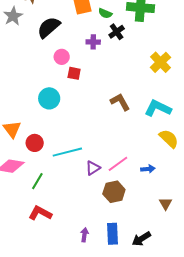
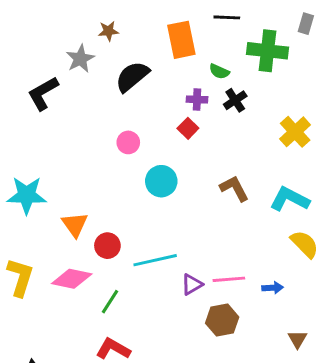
green semicircle: (105, 13) -> (219, 71), moved
black cross: (117, 32) -> (235, 100), moved
pink circle: (62, 57) -> (128, 142), moved
red square: (74, 73) -> (188, 128), moved, turned 32
cyan circle: (49, 98) -> (161, 181), moved
pink line: (118, 164) -> (229, 279), turned 30

